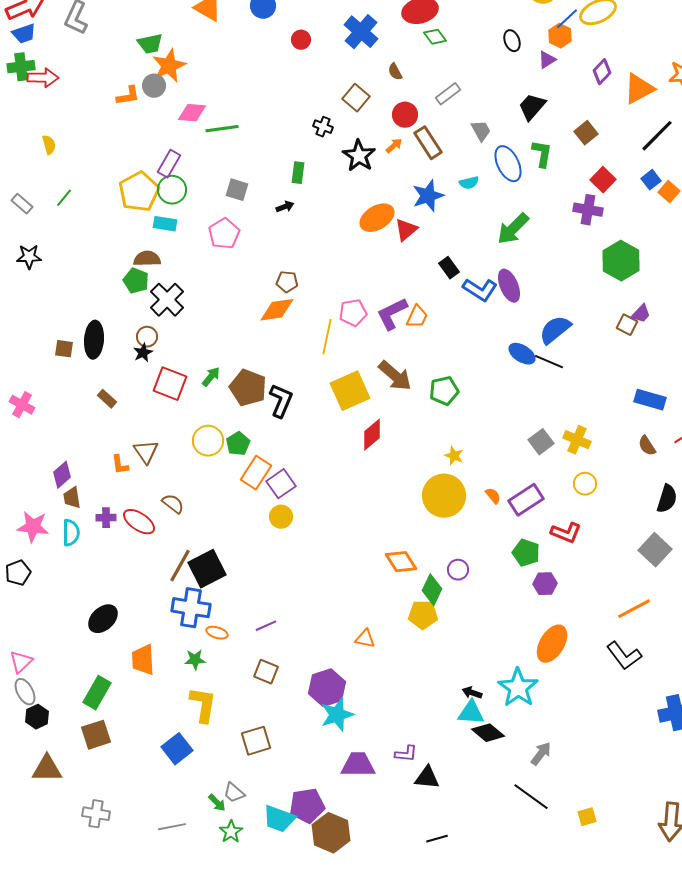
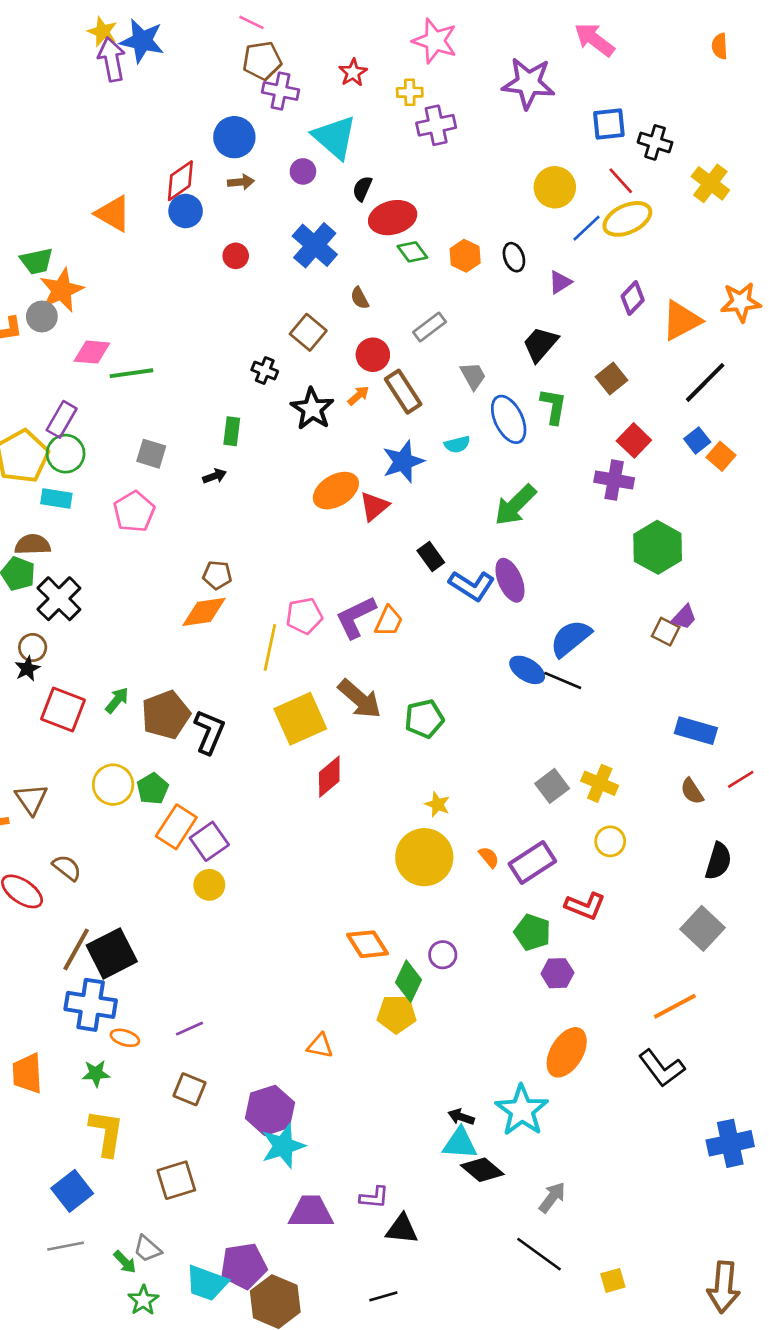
orange hexagon: (560, 36) -> (465, 256), moved
brown pentagon: (248, 388) -> (166, 715), turned 30
gray line: (172, 827) -> (66, 1246), moved
black line: (437, 839) -> (383, 1296), moved

